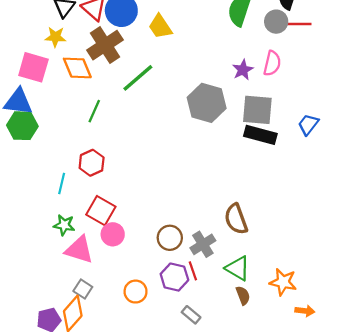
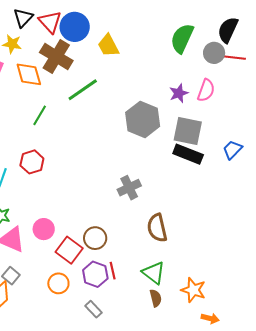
brown cross: (105, 45) -> (56, 57), turned -32
red square: (101, 211) -> (69, 250), moved
gray cross: (203, 244) -> (129, 188), moved
gray rectangle: (191, 315) -> (94, 309), moved

